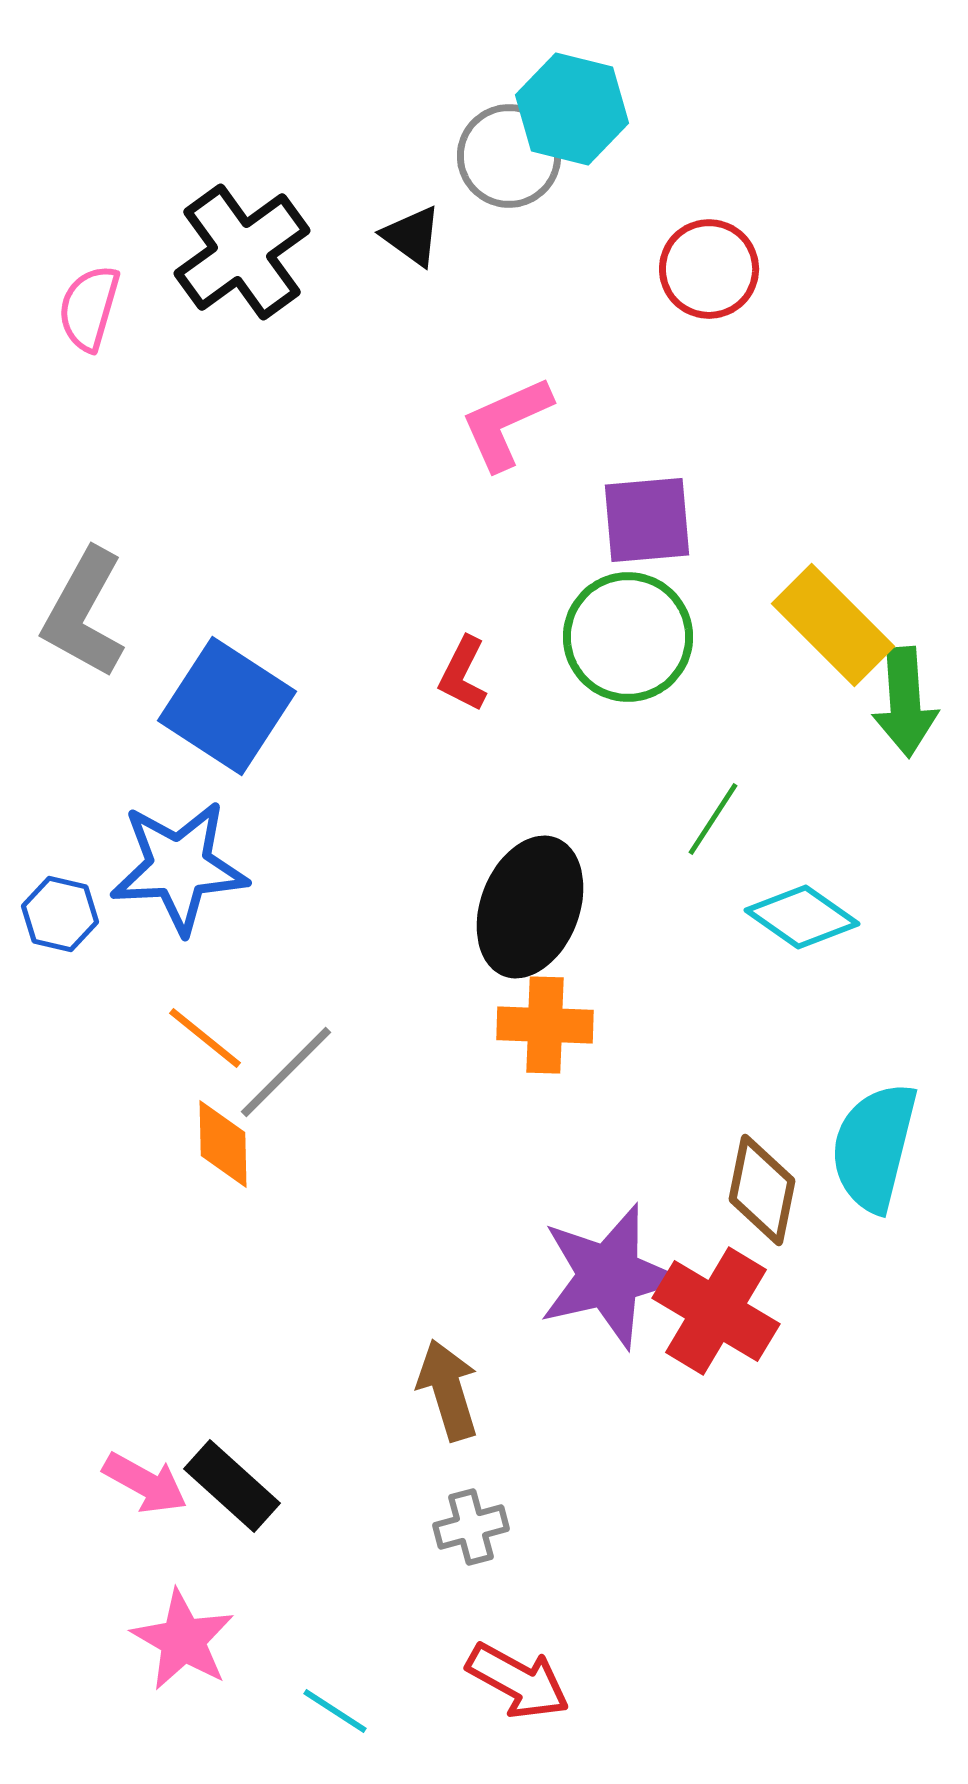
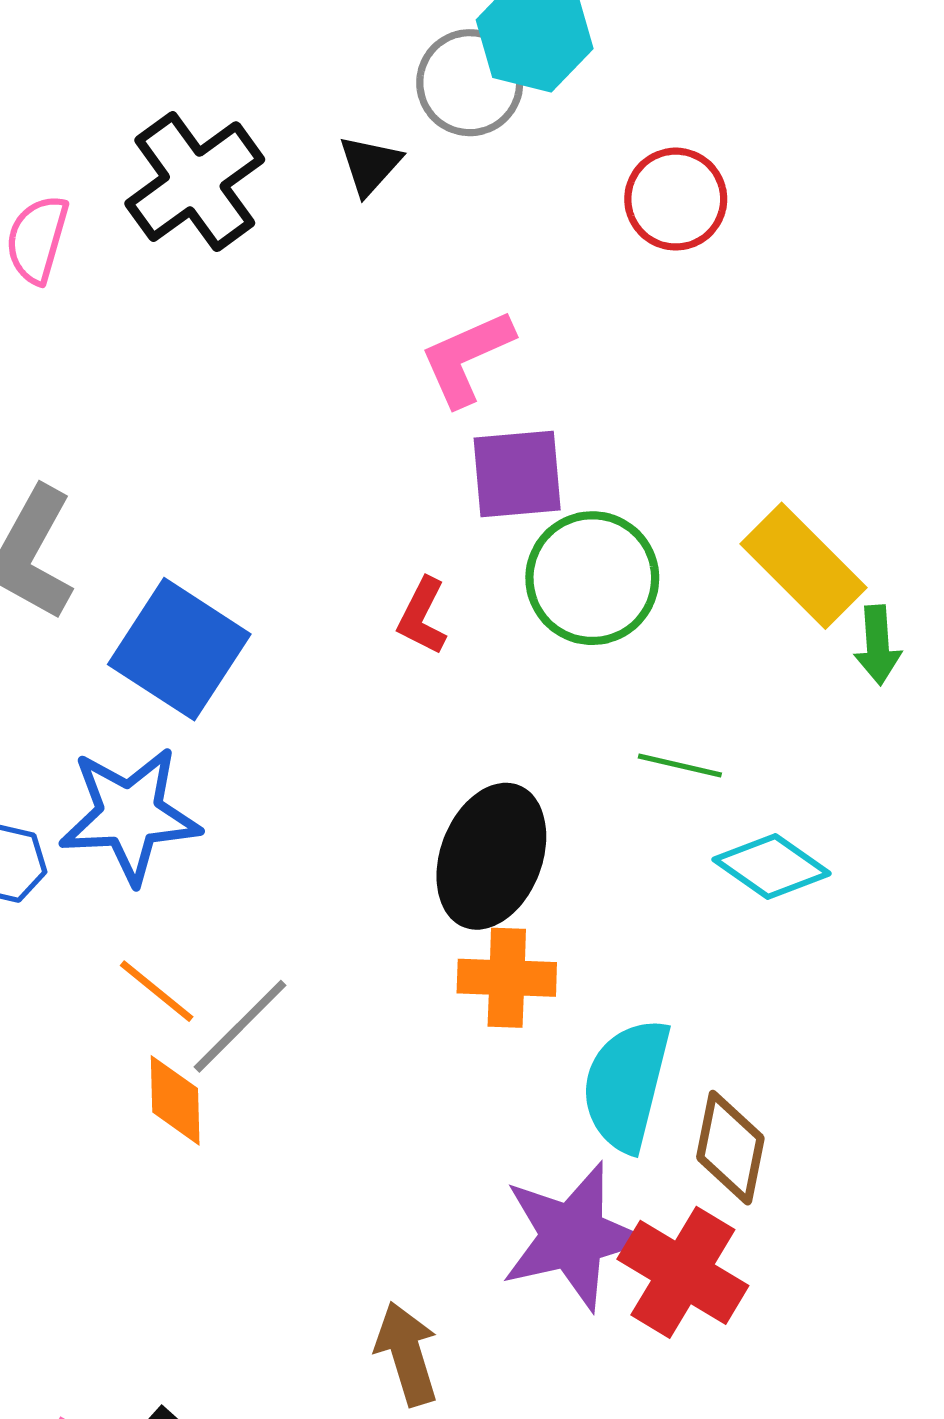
black triangle: (412, 236) -> (370, 165), turned 36
purple square: (647, 520) -> (517, 474), moved
green arrow: (905, 702) -> (878, 645), size x0.7
green line: (713, 819) -> (680, 766), turned 70
cyan semicircle: (874, 1147) -> (626, 1085), moved

